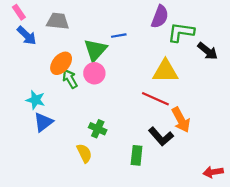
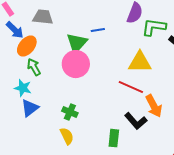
orange ellipse: (61, 63) -> (27, 46), moved
pink circle: (94, 73) -> (76, 64), size x1.4
green arrow: (70, 79) -> (34, 67), moved
green cross: (98, 129) -> (70, 112), moved

